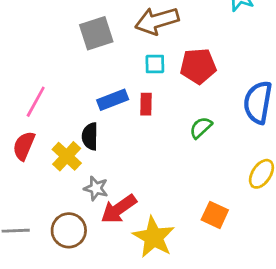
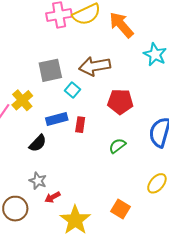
cyan square: (155, 64) -> (73, 90), moved, turned 35
black semicircle: (90, 136) -> (38, 143), turned -144
yellow cross: (67, 156) -> (22, 100), moved
red arrow: (119, 209) -> (52, 197), size x0.6

